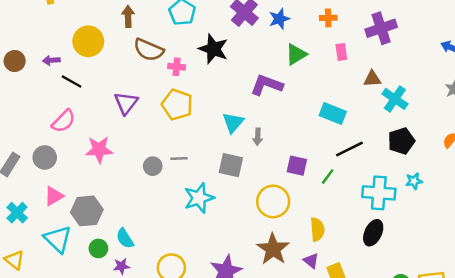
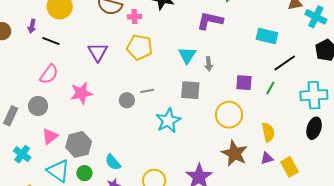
purple arrow: (51, 60) -> (32, 26), turned -64
green circle: (98, 248) -> (84, 173), moved
purple triangle: (311, 261) -> (267, 158), turned -48

